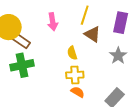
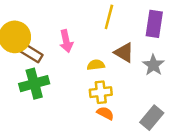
pink arrow: (53, 22) -> (66, 41), moved
brown triangle: (92, 34) -> (124, 52), moved
yellow semicircle: (72, 53) -> (96, 65), turned 104

